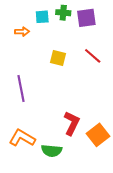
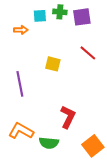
yellow square: (58, 58) -> (53, 64), moved
orange square: (98, 135) -> (93, 146), moved

